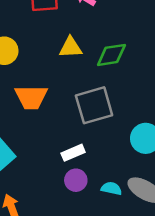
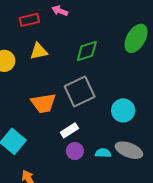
yellow triangle: (71, 47) -> (39, 51), moved
orange trapezoid: (31, 97) -> (43, 103), moved

